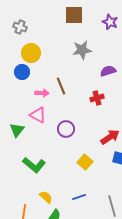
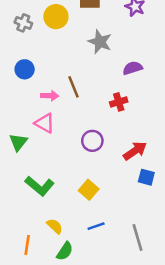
gray cross: (20, 27) -> (23, 23), moved
gray star: (82, 50) -> (100, 42), turned 30
yellow circle: (31, 53) -> (56, 17), moved
purple circle: (66, 129) -> (92, 141), moved
yellow square: (85, 162) -> (89, 190), moved

